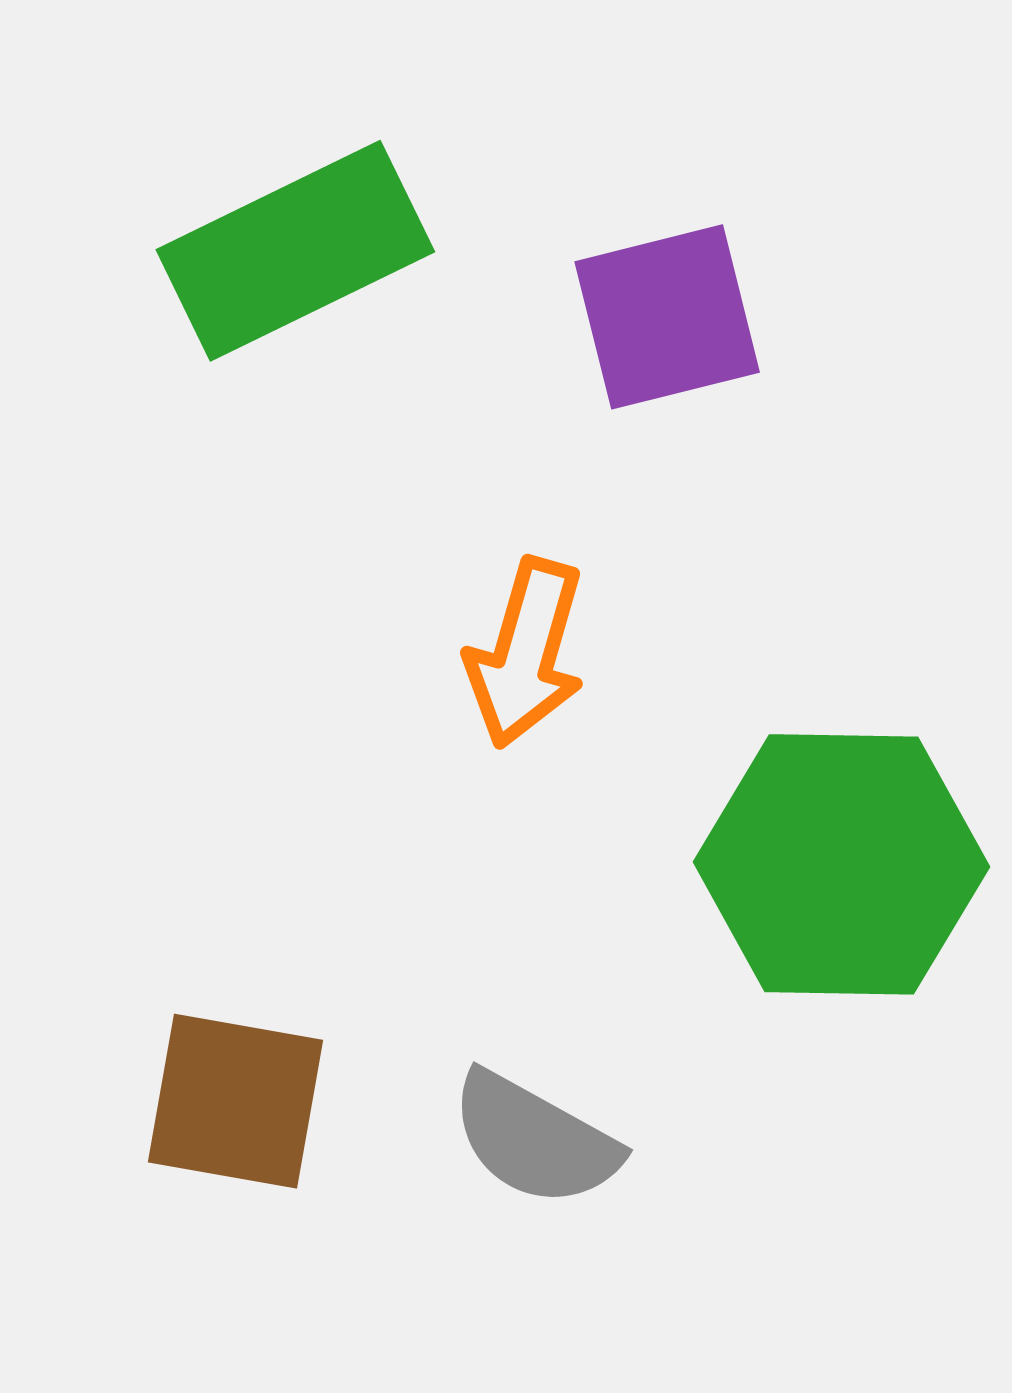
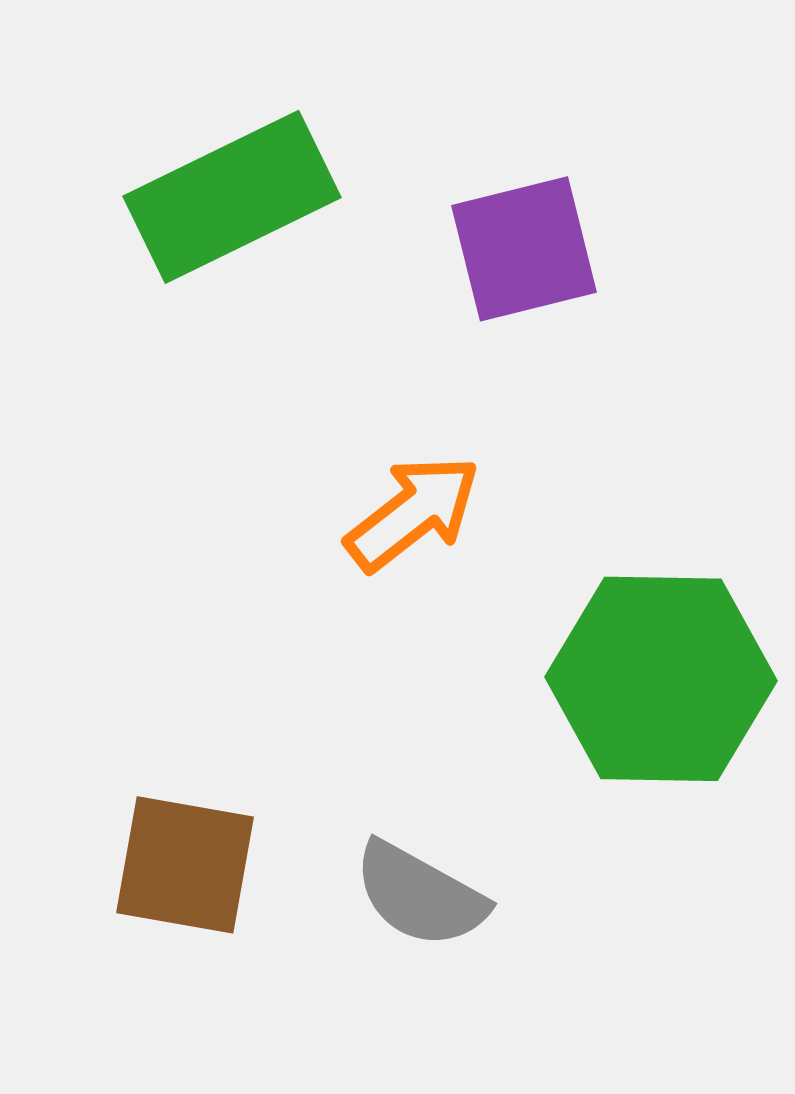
orange arrow: (526, 653) -> (413, 513), turned -144

